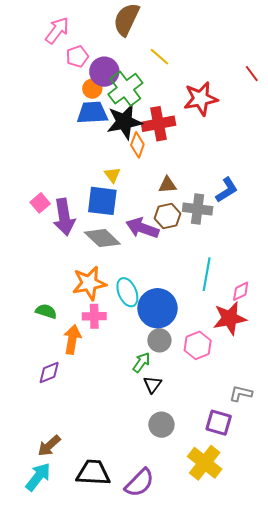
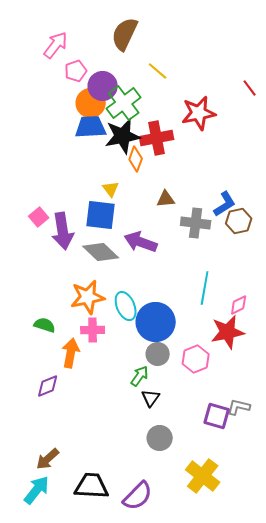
orange circle: (92, 89) -> (91, 103), size x1.5
brown hexagon: (168, 216) -> (239, 221), moved
purple square: (219, 423) -> (217, 416), moved

